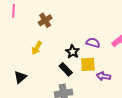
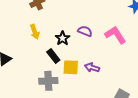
yellow arrow: (37, 48) -> (35, 32), moved, turned -56
yellow square: (88, 64) -> (71, 67), moved

